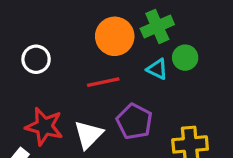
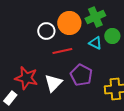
white circle: (36, 59) -> (46, 31), moved

